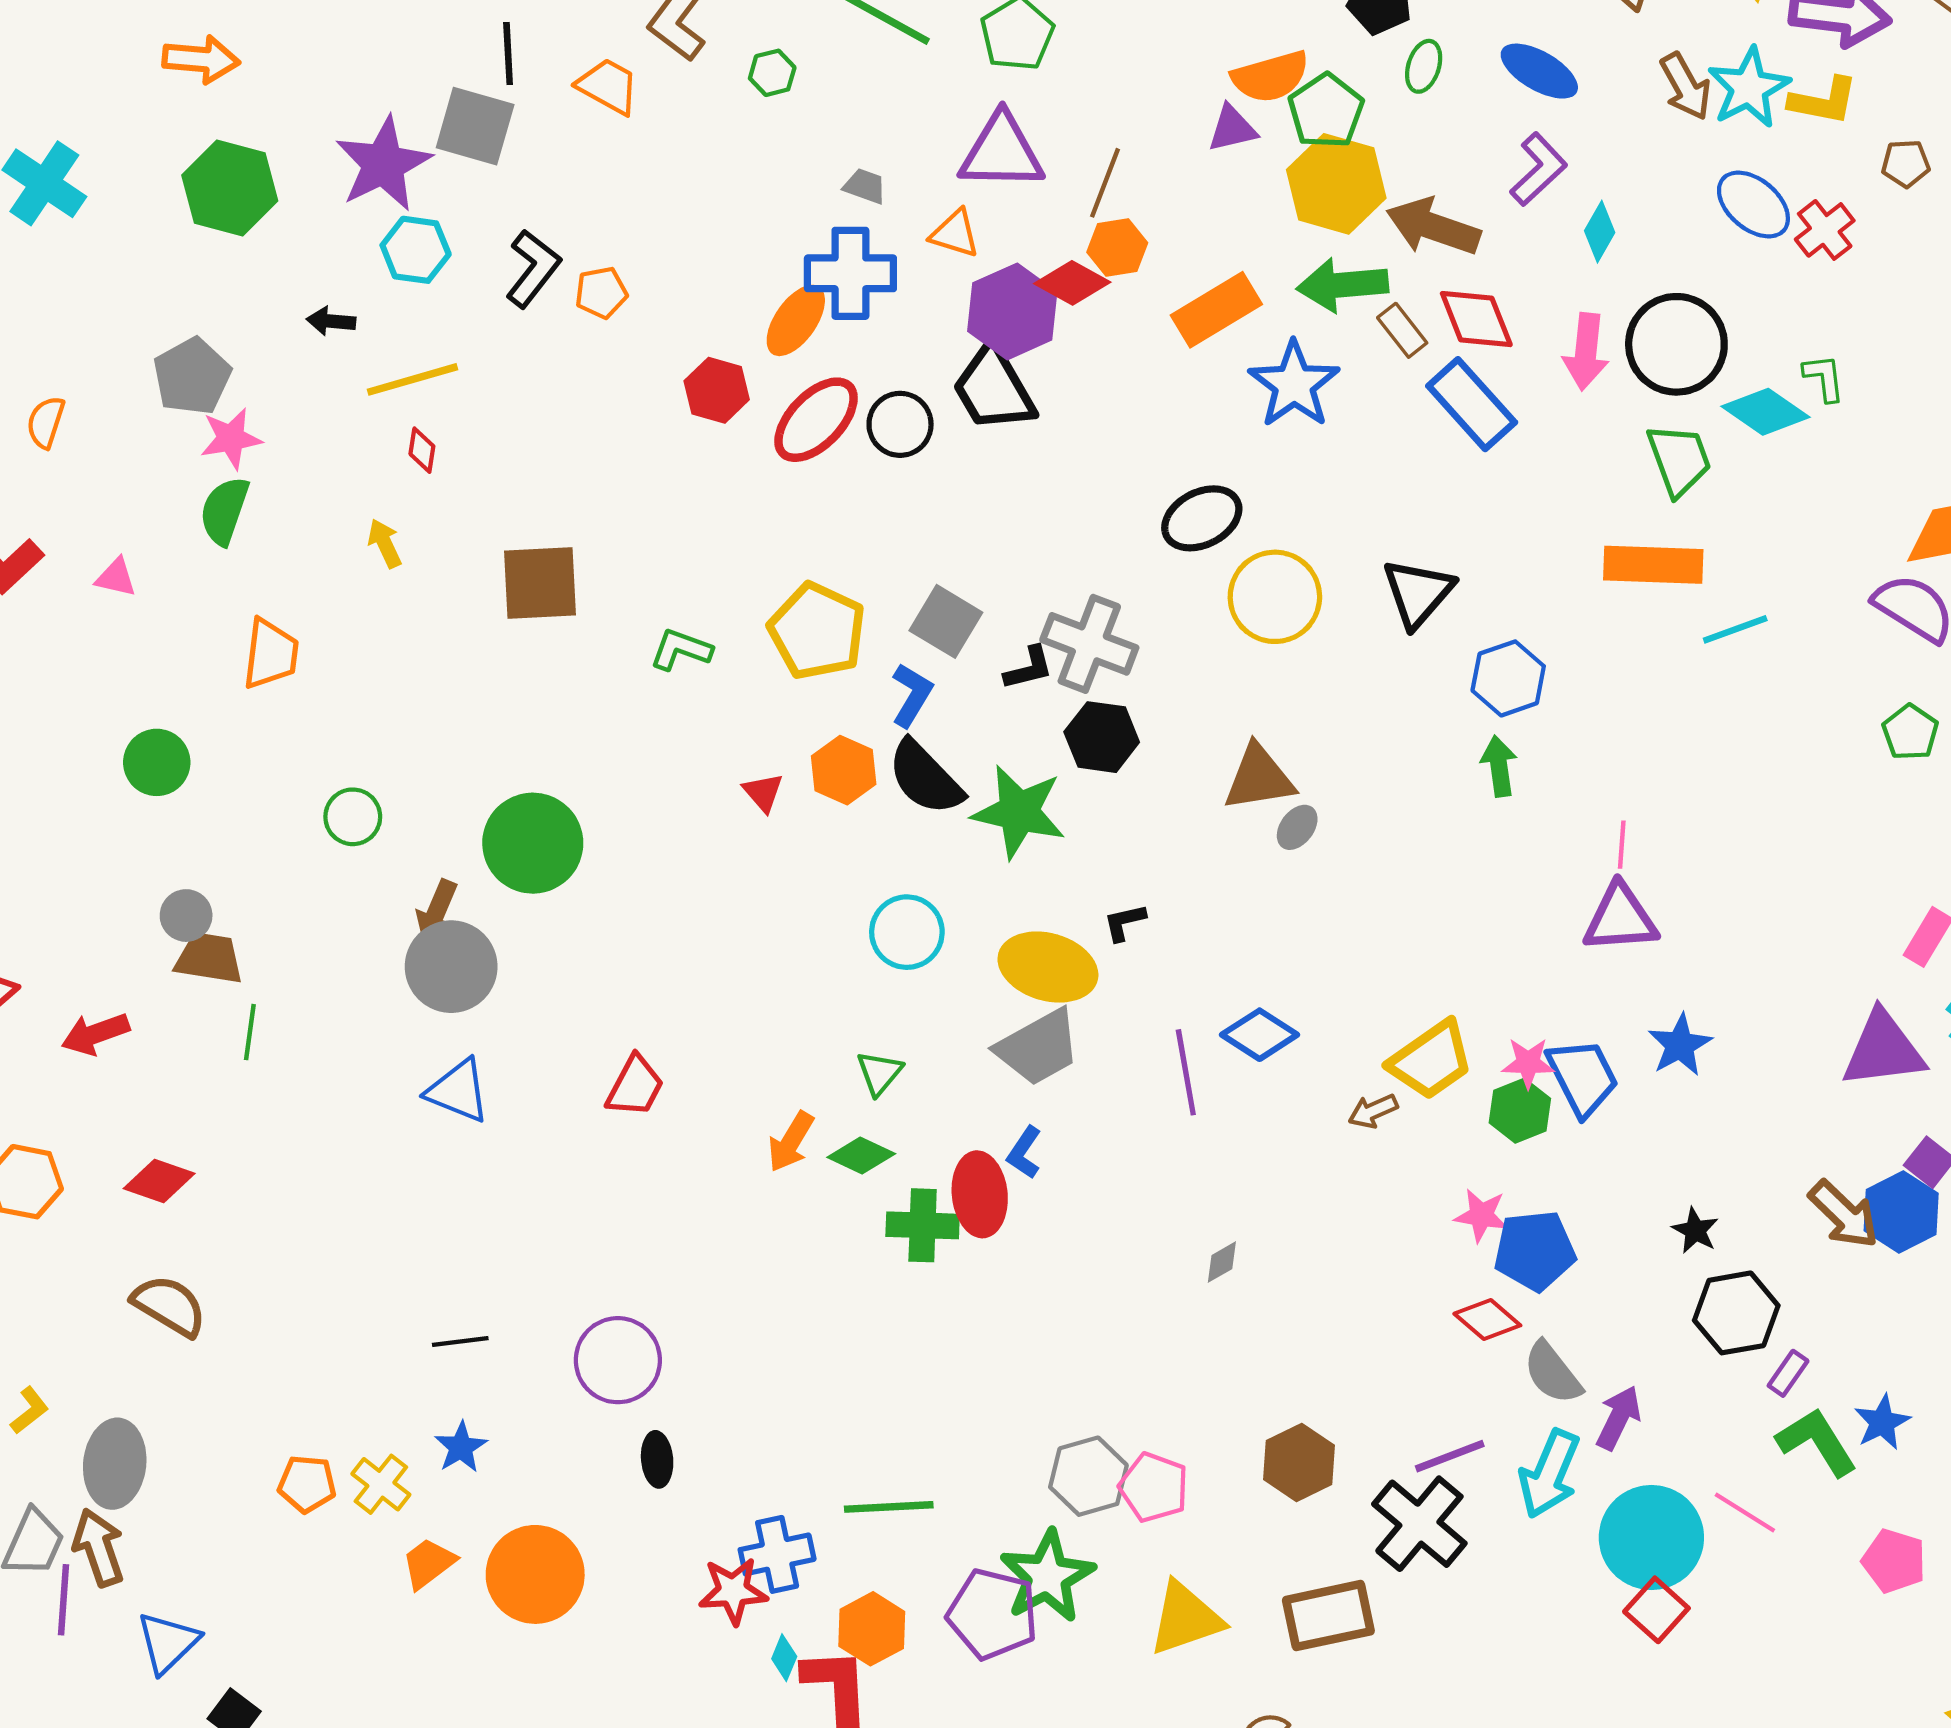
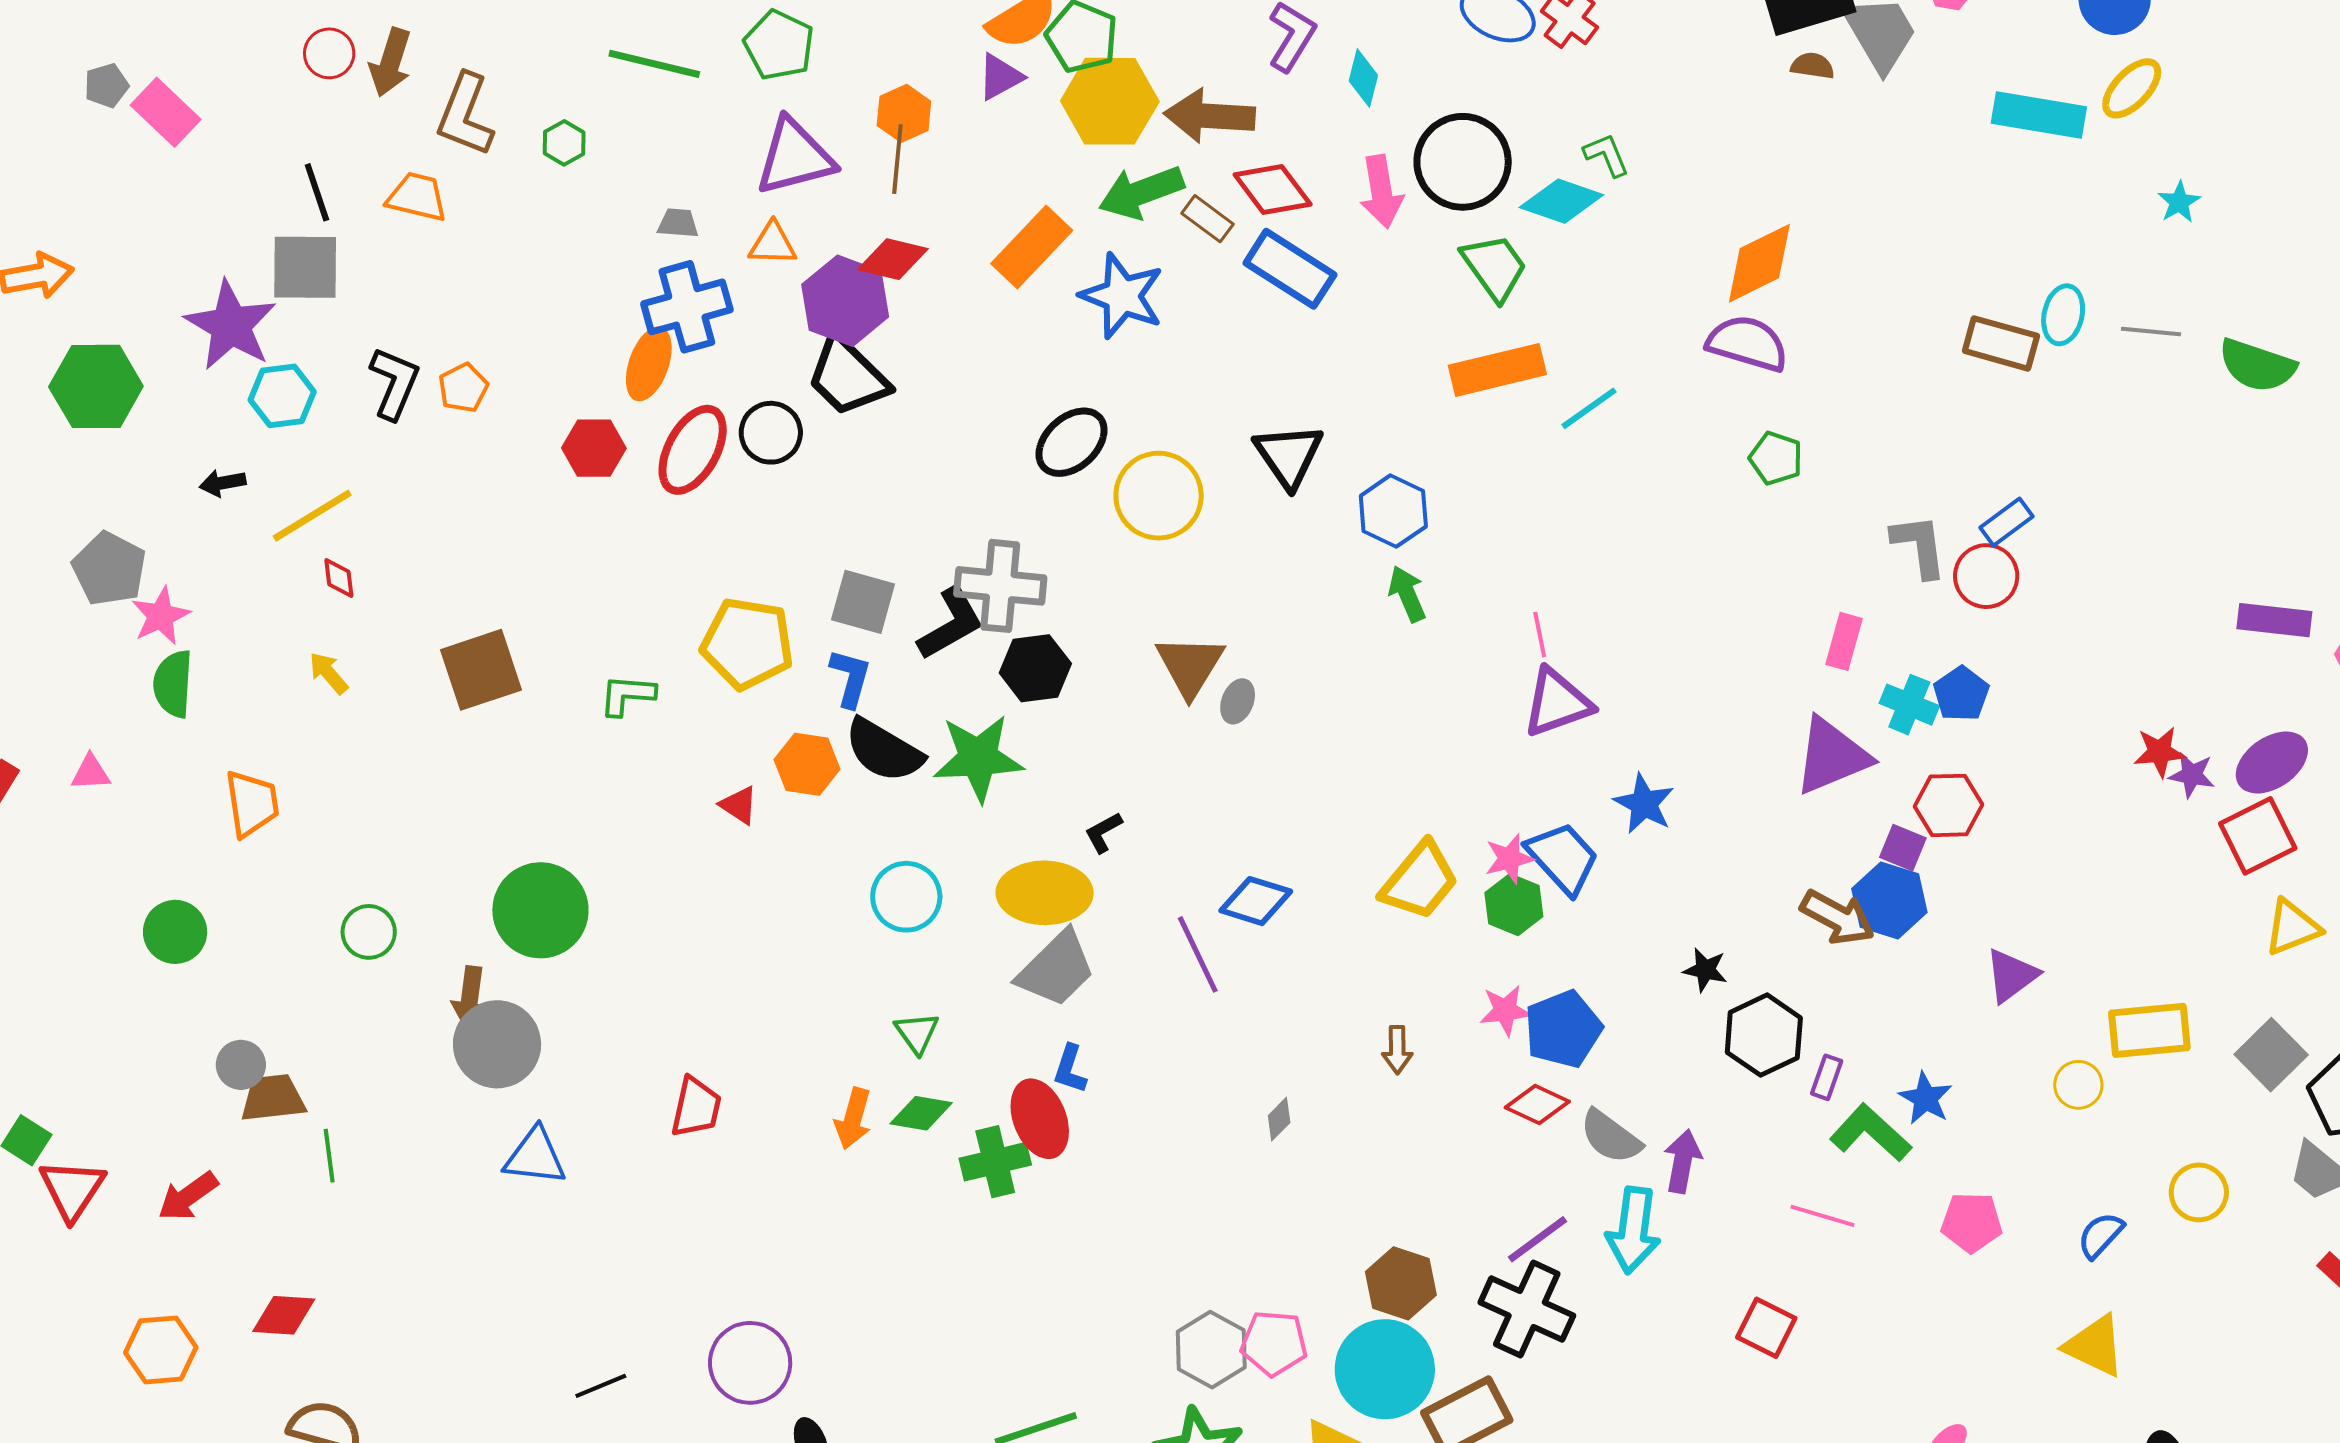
orange hexagon: (1117, 247) -> (904, 113), moved
black L-shape: (1029, 668) -> (951, 624), size x1.5
brown triangle: (1259, 778) -> (1190, 666), turned -34
brown arrow: (1373, 1111) -> (1397, 1050), moved, turned -51
cyan circle: (1651, 1537) -> (1385, 1369), moved

